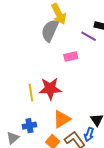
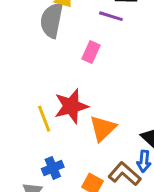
pink rectangle: (71, 56) -> (91, 52), turned -40
orange triangle: (62, 119) -> (103, 128), moved

